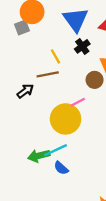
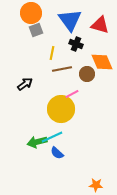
gray square: (22, 27) -> (36, 30), moved
black cross: (82, 46) -> (76, 44), turned -32
yellow line: (55, 56) -> (52, 53), turned 40
brown line: (48, 74) -> (62, 69), moved

